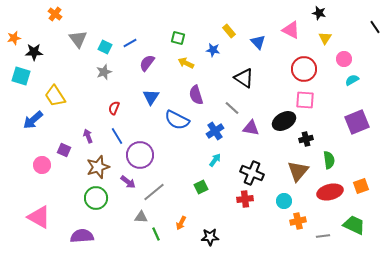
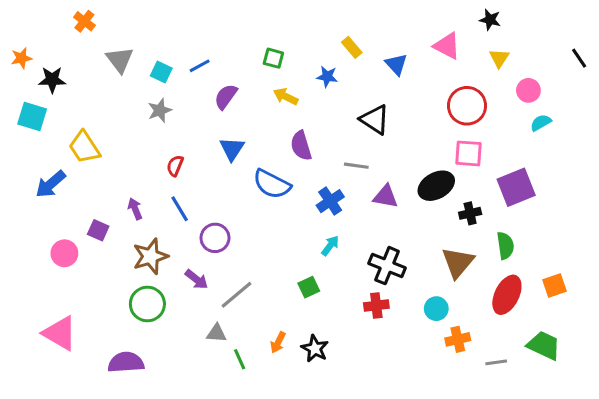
black line: (375, 27) -> (579, 58), moved
gray line: (232, 108) -> (356, 166), turned -35
purple square: (357, 122) -> (516, 187), moved
purple circle: (140, 155) -> (215, 238), size x0.7
red ellipse: (330, 192) -> (507, 295), turned -50
black star: (210, 237) -> (315, 349), moved, turned 30

